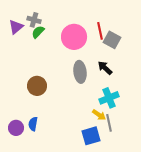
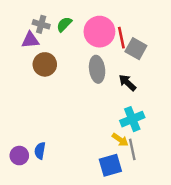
purple triangle: (16, 27) -> (30, 40), moved, turned 35
green semicircle: (38, 32) -> (64, 24), moved
pink circle: (74, 37) -> (99, 32), moved
gray ellipse: (80, 72) -> (97, 69), moved
brown circle: (37, 86) -> (45, 64), moved

